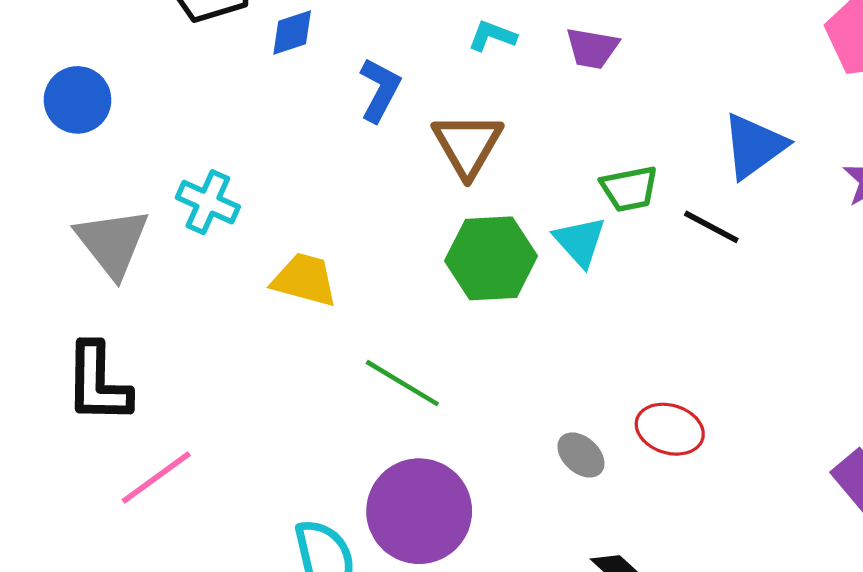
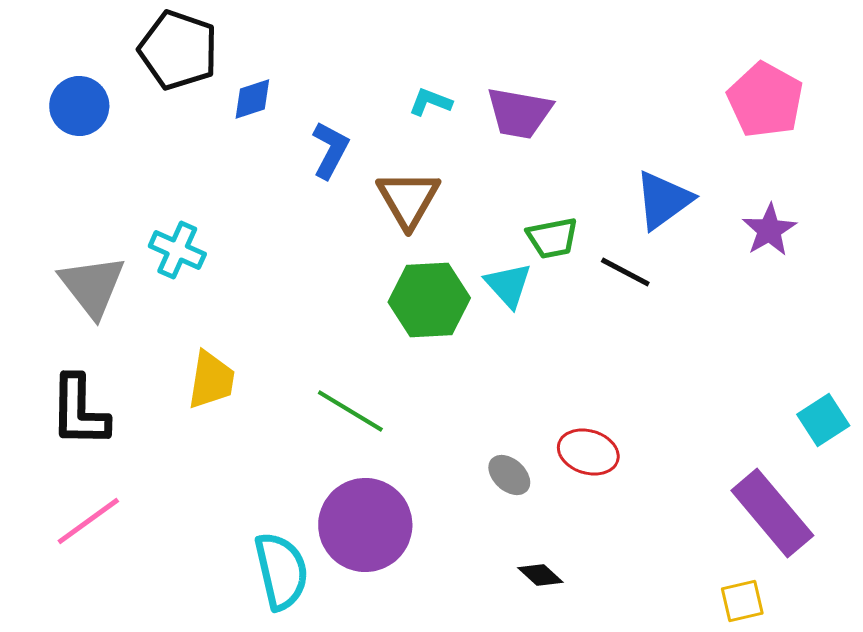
purple trapezoid: (592, 48) -> (519, 113), size x1.4
blue circle: (78, 100) -> (79, 106), moved
yellow trapezoid: (305, 280) -> (211, 380), moved, turned 84
pink line: (156, 477) -> (88, 521), moved

